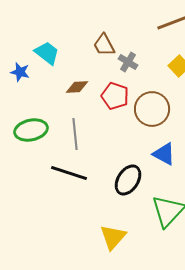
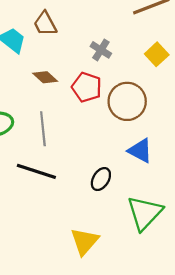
brown trapezoid: (104, 45) -> (45, 24), moved
brown diamond: (77, 87) -> (45, 77), turned 45
black ellipse: (128, 180) -> (101, 179), size x0.7

